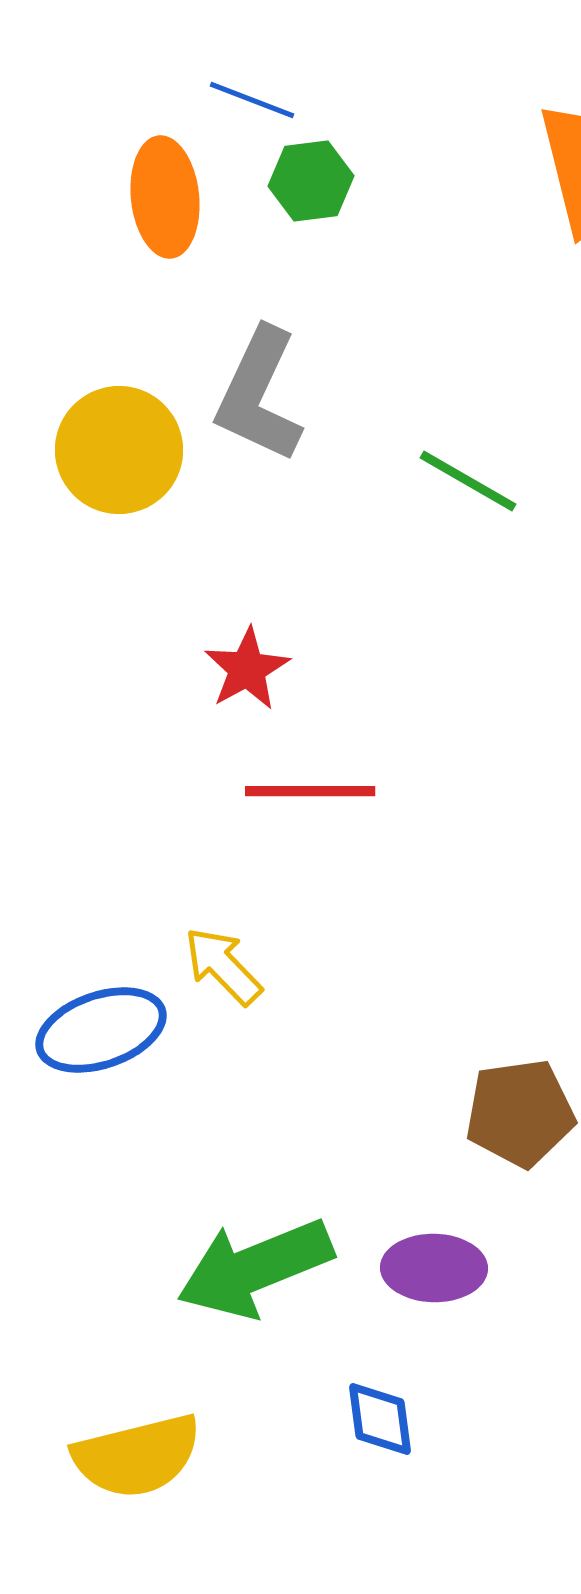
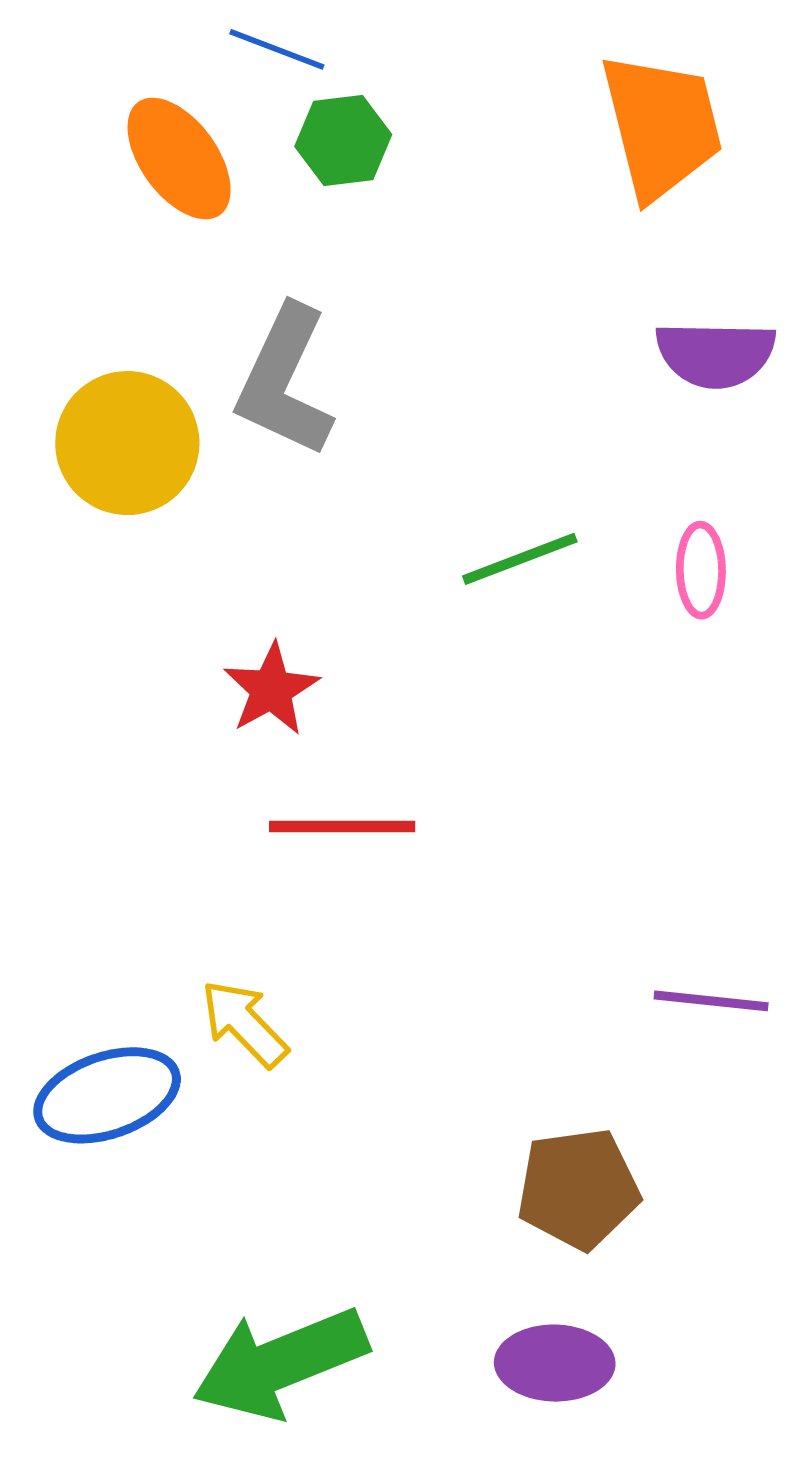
orange ellipse: (165, 197) -> (179, 158), turned -30
green line: (468, 481) -> (520, 559), moved, turned -51
purple ellipse: (434, 1268) -> (555, 1363), moved

